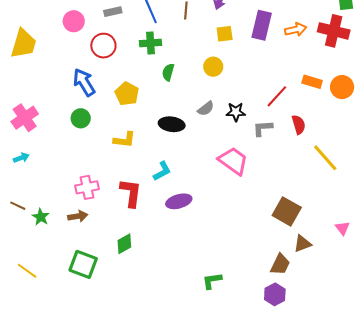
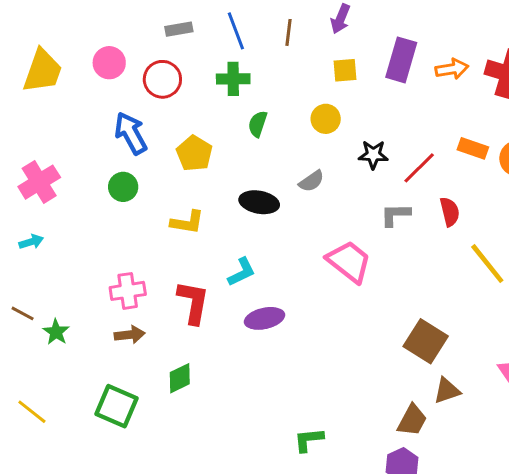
pink circle: (74, 21) -> (109, 63), moved
black star: (236, 112) -> (373, 155), moved
brown arrow: (78, 216) -> (130, 335), moved

